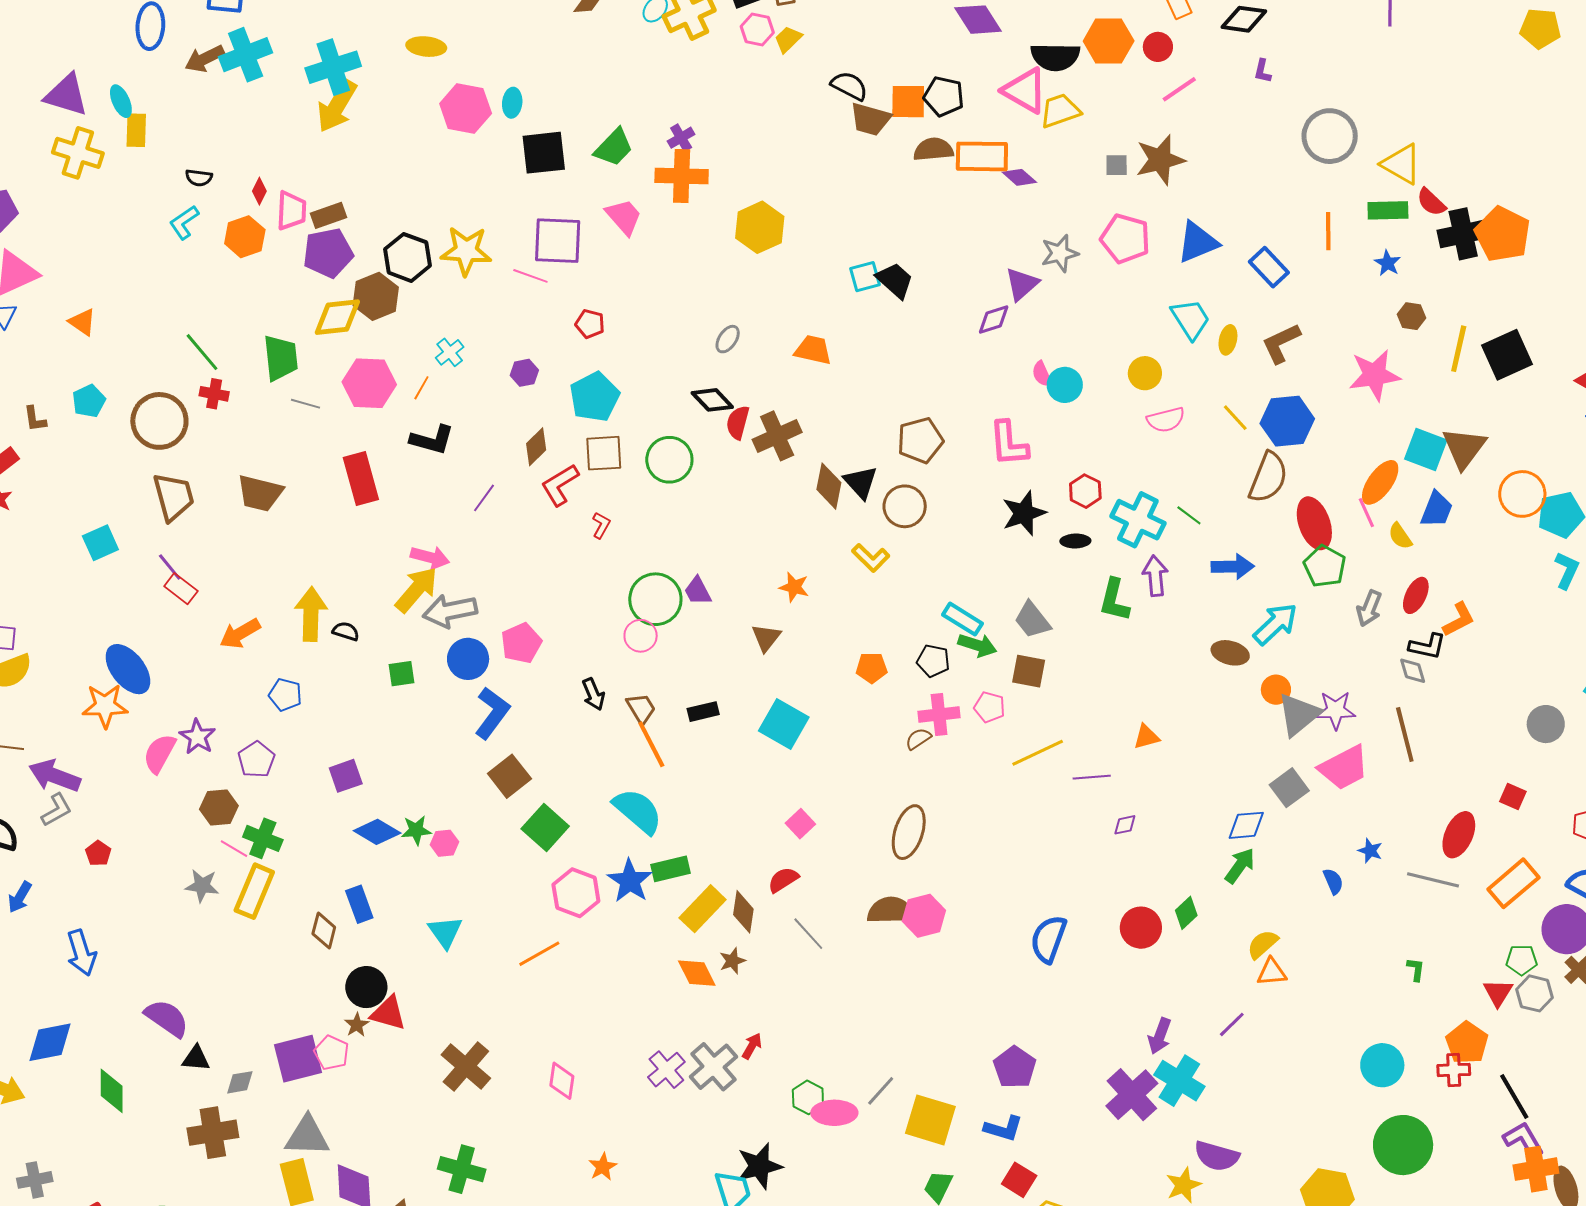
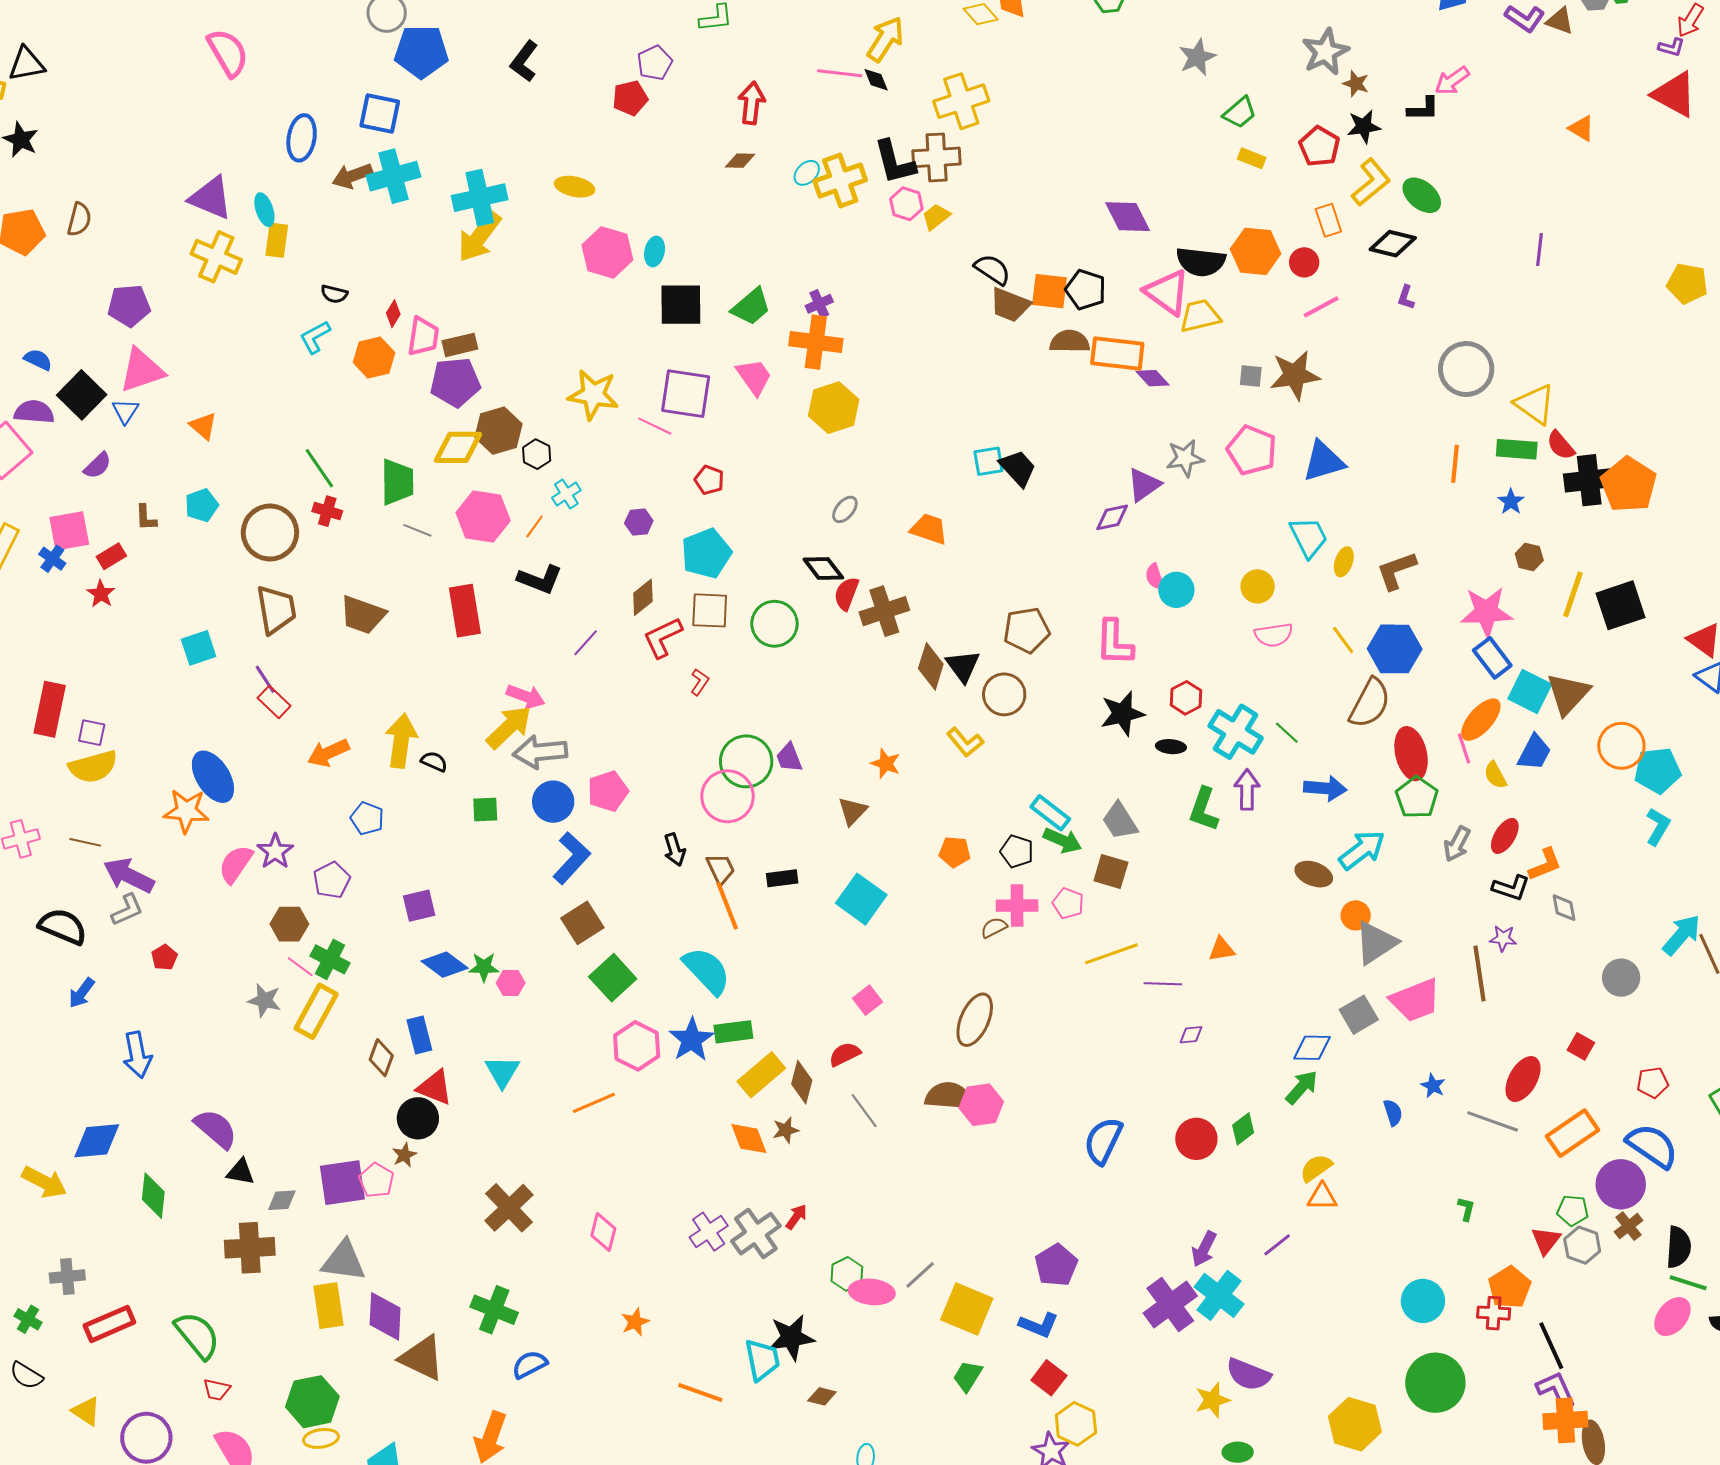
yellow hexagon: (760, 227) -> (834, 408), moved
black hexagon: (407, 257) -> (537, 454), moved, size x0.6
blue rectangle: (1269, 267) -> (1492, 658), moved
pink circle: (641, 636) -> (728, 796), size x1.6
gray diamond: (1413, 671) -> (1564, 908), moved
purple star: (1336, 710) -> (1503, 938), moved, size x0.7
red triangle: (388, 1013) -> (435, 1088), moved

